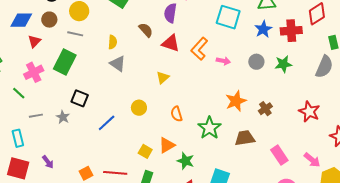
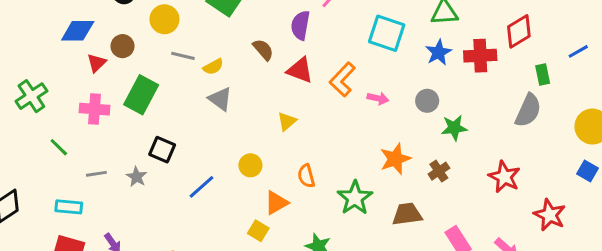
brown circle: (49, 20) -> (122, 46), moved
gray line: (75, 34) -> (183, 56), moved
yellow semicircle: (113, 42) -> (213, 67), turned 56
green star: (283, 64) -> (454, 128), moved
pink cross: (34, 72) -> (95, 109), turned 30
green line: (19, 93) -> (59, 147), moved
cyan rectangle: (18, 138) -> (69, 207), turned -72
orange triangle: (167, 145) -> (276, 203), moved

